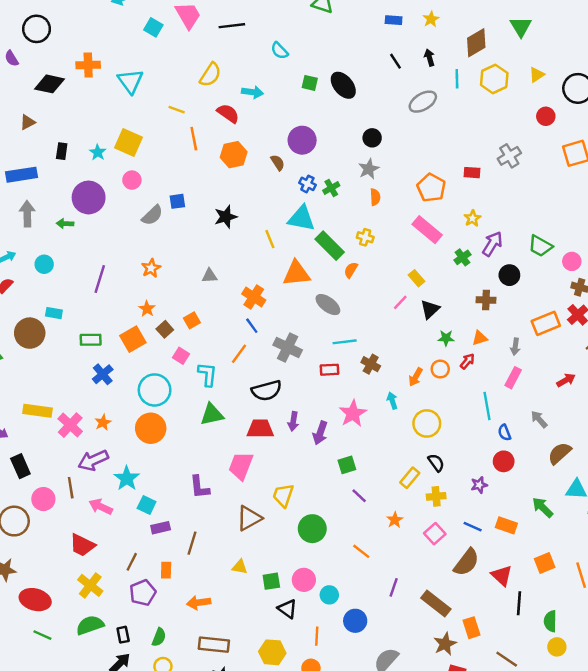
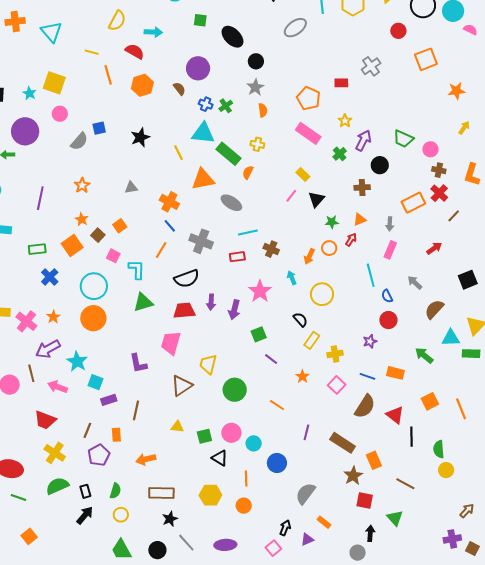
black ellipse: (343, 85) -> (232, 37), moved
black semicircle: (436, 463) -> (300, 320), moved

